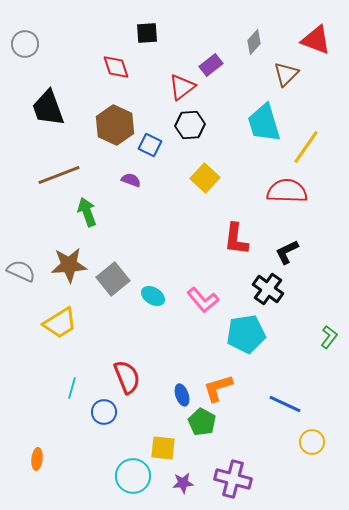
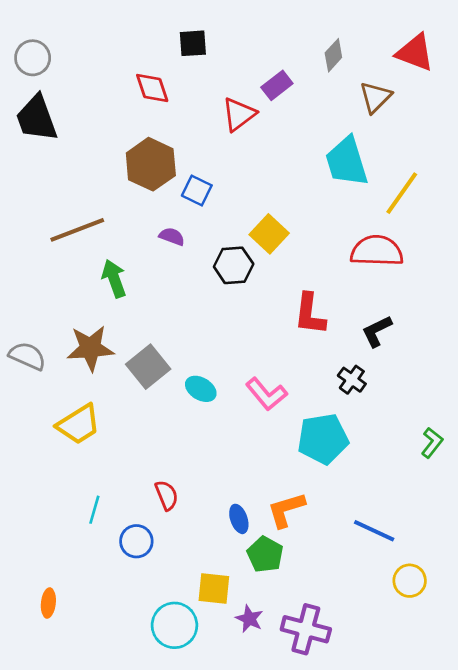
black trapezoid: (48, 108) -> (37, 118), moved
black hexagon: (190, 125) -> (234, 265), moved
black cross: (268, 289) -> (352, 380), size x0.7
red semicircle: (127, 377) -> (167, 495), size x0.7
purple star: (183, 483) -> (249, 619), moved, turned 30

